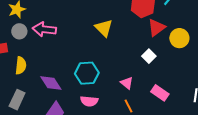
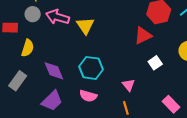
yellow triangle: (104, 28) -> (85, 26), moved
red triangle: (156, 28) -> (143, 35), moved
pink rectangle: (160, 93) -> (171, 104), moved

